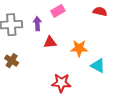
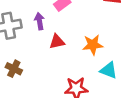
cyan triangle: (98, 66) -> (109, 70), moved

